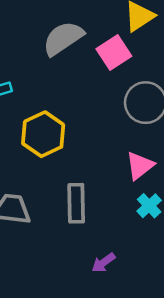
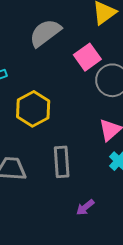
pink square: (114, 53) -> (87, 57), moved

